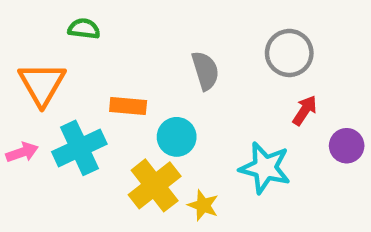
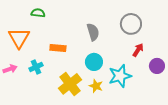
cyan circle: (177, 137) -> (94, 62), moved
cyan cross: (79, 148) -> (36, 67), size x0.6
cyan star: (265, 168) -> (120, 76), turned -30
yellow star: (203, 205) -> (96, 86), moved

